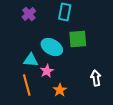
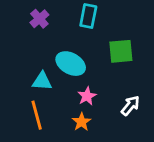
green square: (78, 39) -> (121, 51), moved
pink star: (47, 71) -> (87, 96), moved
white arrow: (96, 78) -> (130, 106), turned 49

